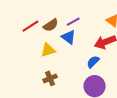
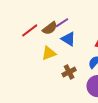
purple line: (73, 22) -> (62, 23), moved
brown cross: (50, 78) -> (69, 72), moved

